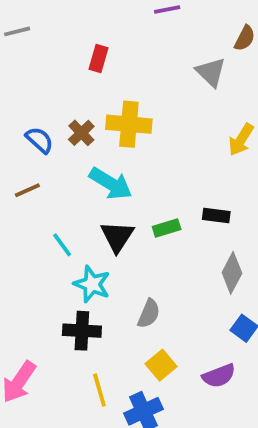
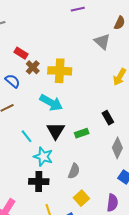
red rectangle: (99, 58) -> (21, 53), moved, turned -72
brown cross: (81, 133) -> (33, 67), moved
black rectangle: (216, 216) -> (108, 118), turned 56
green rectangle: (167, 228) -> (82, 133), moved
purple semicircle: (219, 376) -> (112, 203), turned -60

